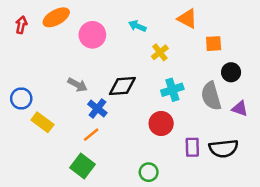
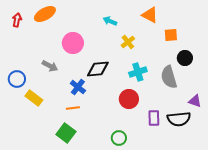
pink circle: (92, 35) -> (73, 43), moved
gray arrow: (77, 85) -> (50, 66), moved
purple triangle: (240, 108) -> (195, 101), moved
orange line: (91, 135) -> (73, 108), turned 32

